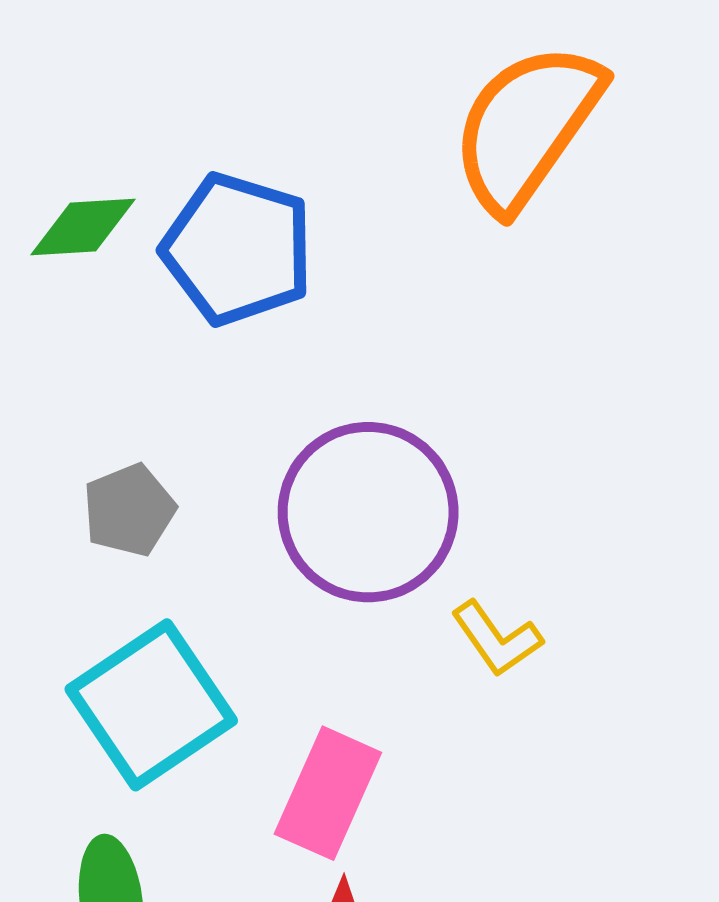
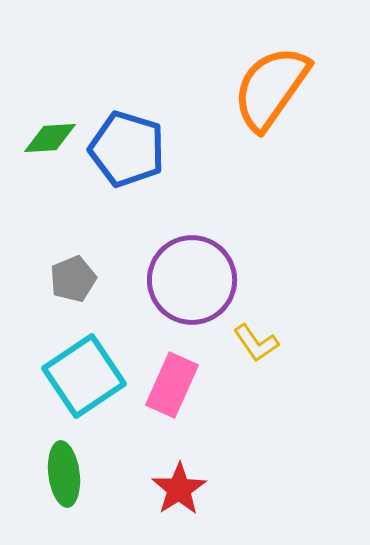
pink rectangle: (328, 793) -> (172, 385), moved

